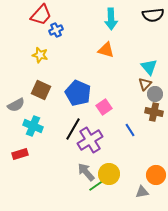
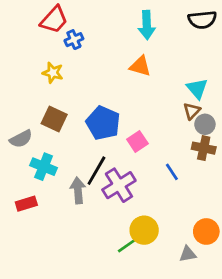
gray arrow: (86, 172) -> (78, 190), moved, turned 36

